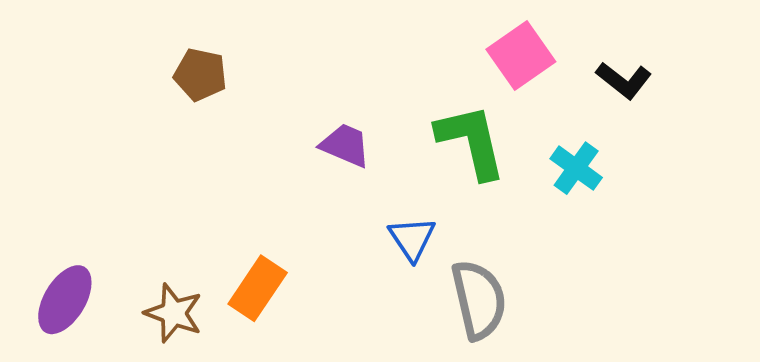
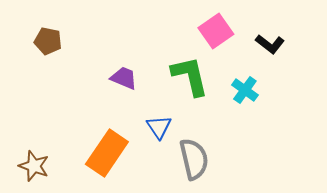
orange rectangle: (258, 288) -> (107, 153), moved, size x1.4

